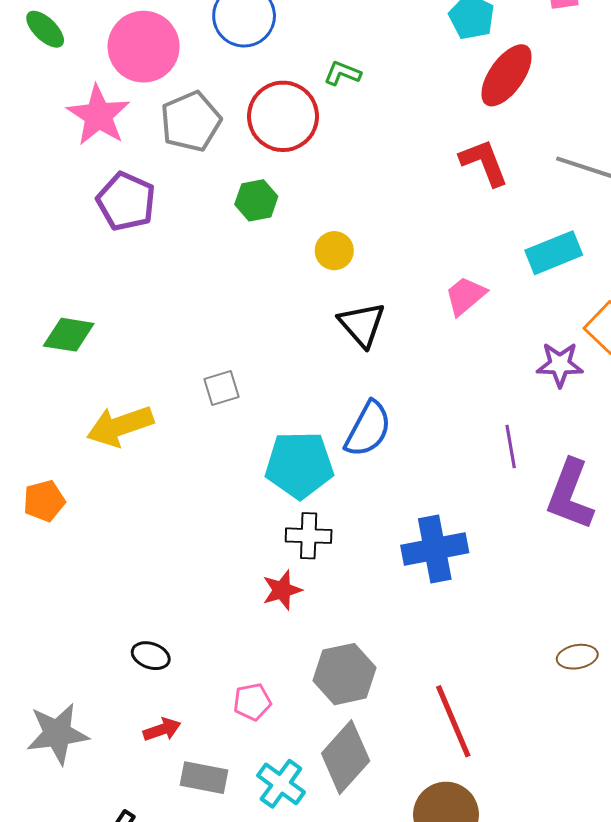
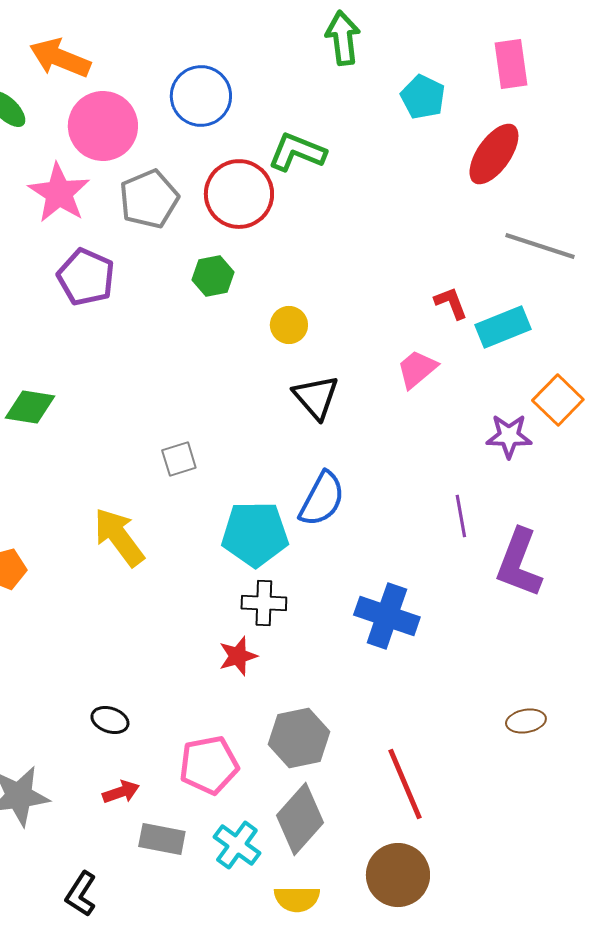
green L-shape: (342, 73) -> (297, 152), size x1.6
red ellipse: (506, 75) -> (494, 154), moved
red L-shape: (484, 162) -> (451, 303), moved, size x0.7
yellow arrow: (120, 426) -> (119, 537), moved, turned 72
blue cross: (435, 549) -> (387, 616), turned 30
pink pentagon: (252, 702) -> (209, 765), size x1.6

